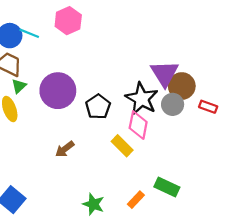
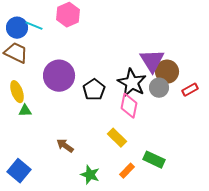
green triangle: (19, 86) -> (25, 111), moved, turned 40
red rectangle: (208, 107) -> (190, 90), turned -49
yellow rectangle: (122, 146) -> (117, 138), moved
brown arrow: (65, 149) -> (65, 146), moved, turned 72

